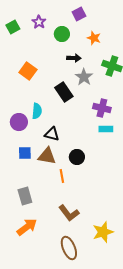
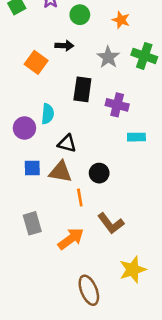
black arrow: (74, 58) -> (64, 46), moved
gray star: (84, 77) -> (108, 57), moved
black rectangle: (64, 92) -> (82, 89), turned 42
purple cross: (102, 108) -> (117, 105), moved
brown L-shape: (69, 213) -> (111, 223), moved
orange arrow: (27, 227) -> (71, 239), moved

